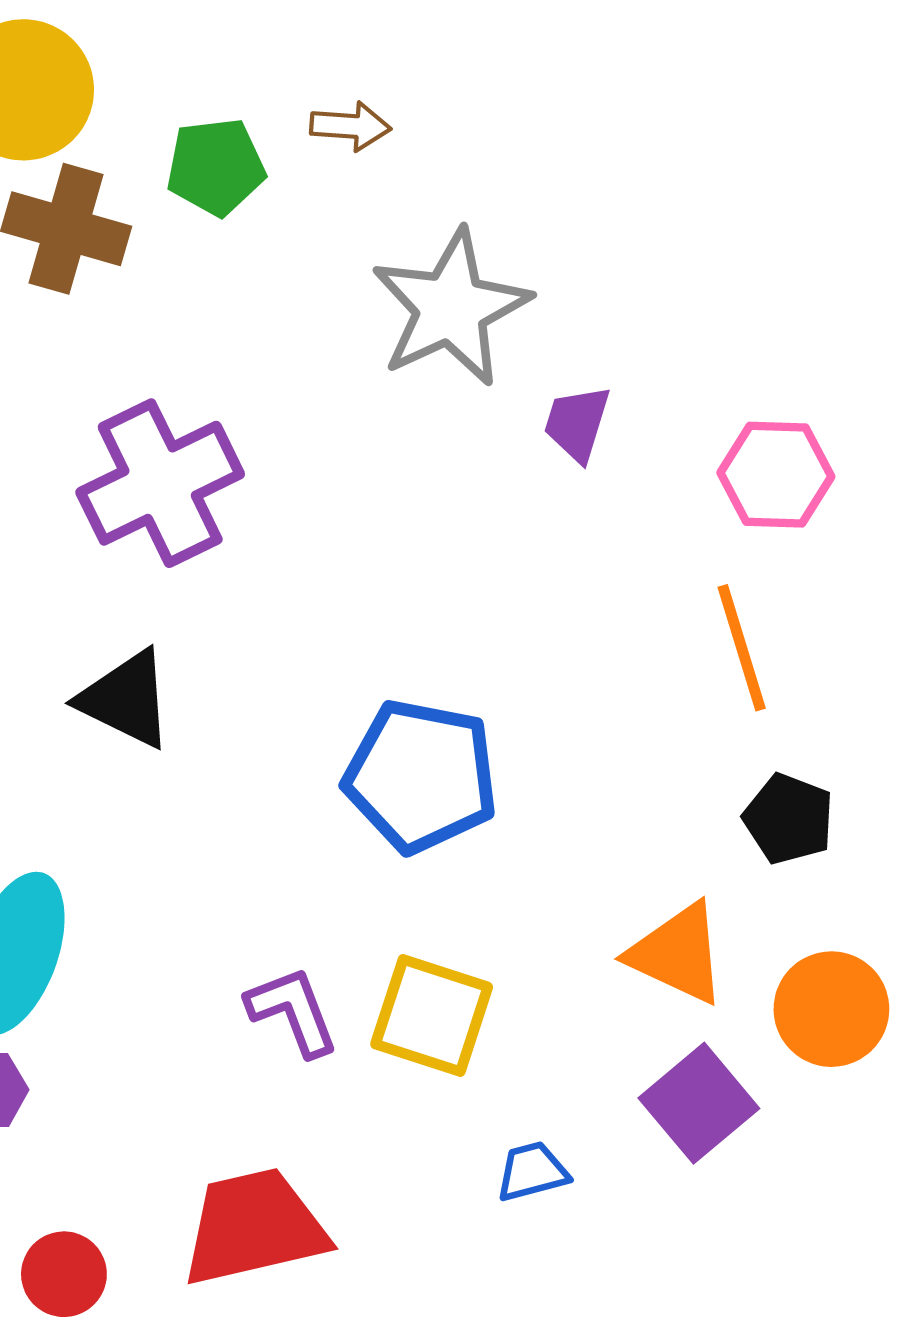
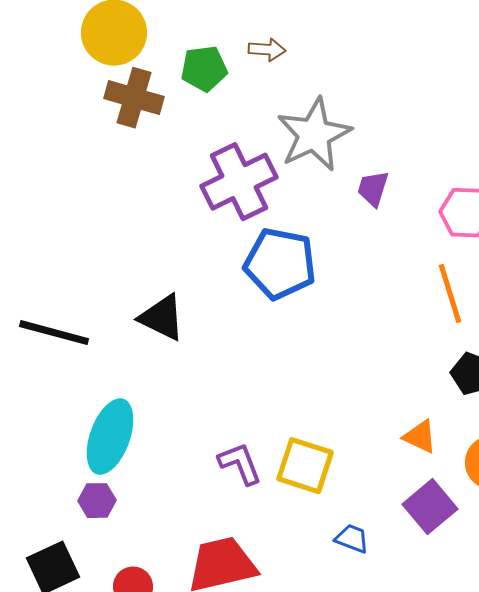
purple cross: (160, 483) -> (239, 182), moved
blue pentagon: (421, 776) -> (280, 264), moved
orange triangle: (678, 954) -> (420, 437), size x0.7
blue trapezoid: (532, 1172) -> (352, 539), turned 36

